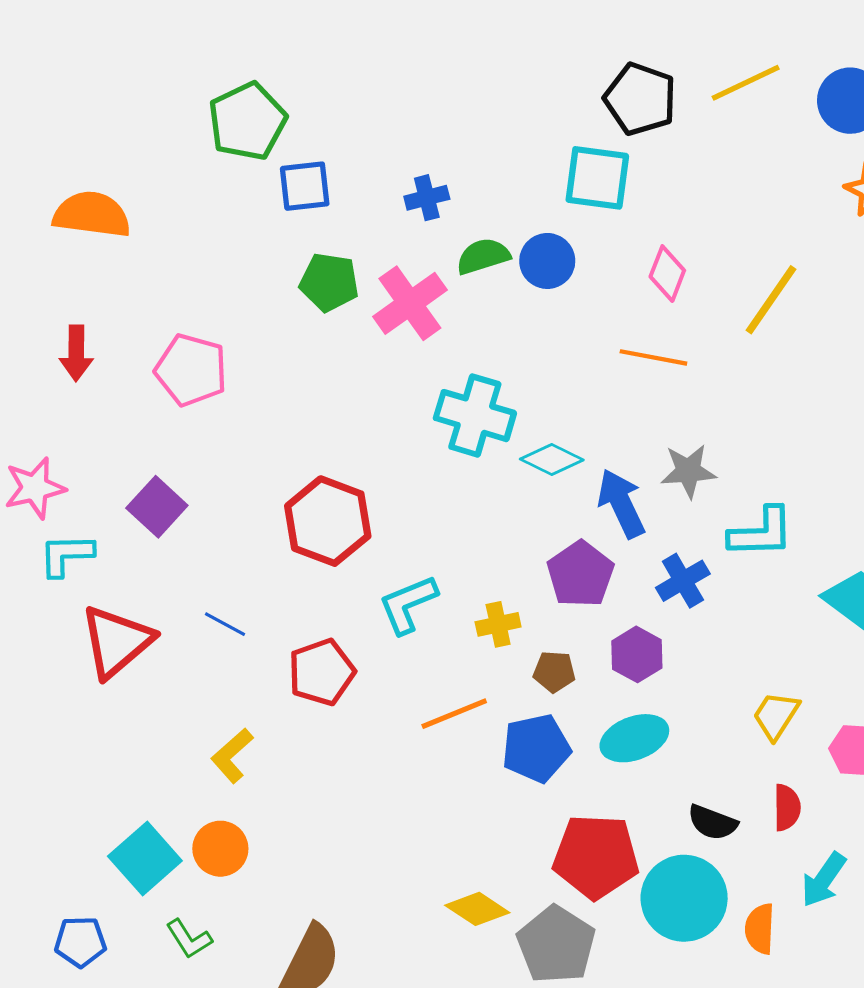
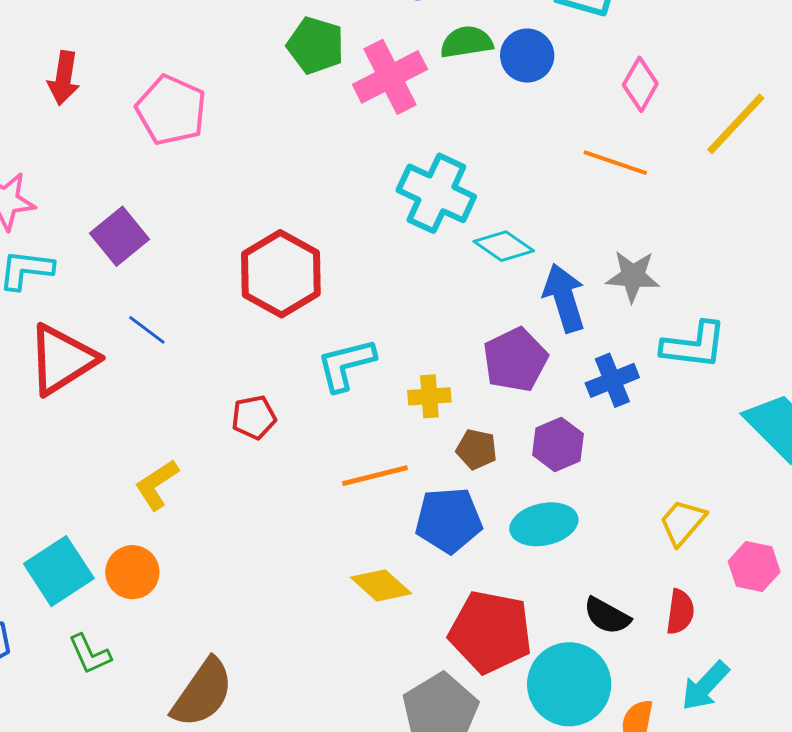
blue line: (225, 624) -> (147, 330), moved
red pentagon: (322, 672) -> (254, 417), size x0.7
yellow diamond: (477, 909) -> (381, 585), moved

